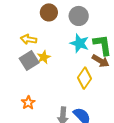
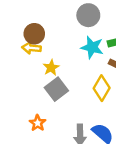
brown circle: (49, 12) -> (34, 34), moved
gray square: (29, 61) -> (56, 89), moved

